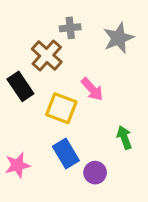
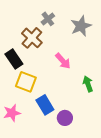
gray cross: (70, 28) -> (48, 19), turned -32
yellow square: (61, 108) -> (26, 82), moved
green arrow: (124, 137) -> (88, 84), moved

